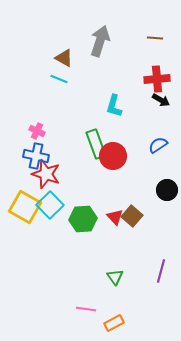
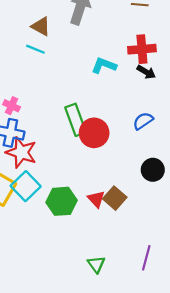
cyan L-shape: (114, 106) -> (104, 65), moved, turned 95

